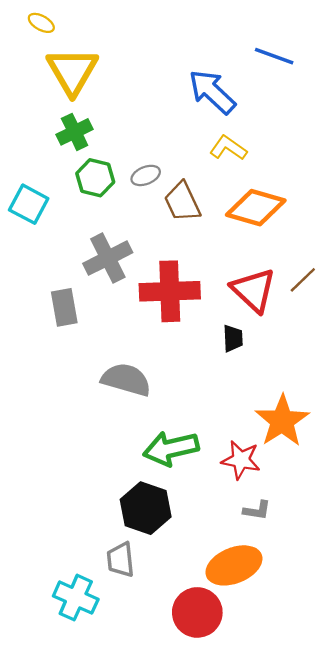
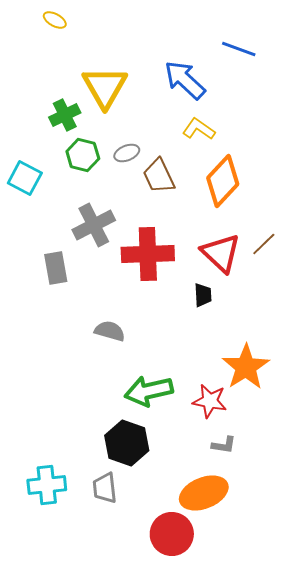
yellow ellipse: (41, 23) -> (55, 20), moved
yellow triangle: (72, 71) -> (105, 87), moved
orange diamond: (256, 208) -> (223, 181), turned -63
gray semicircle: (126, 380) -> (110, 331), size x0.7
cyan cross: (76, 598) -> (47, 485), moved, turned -30

